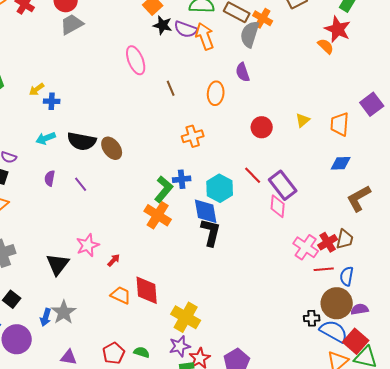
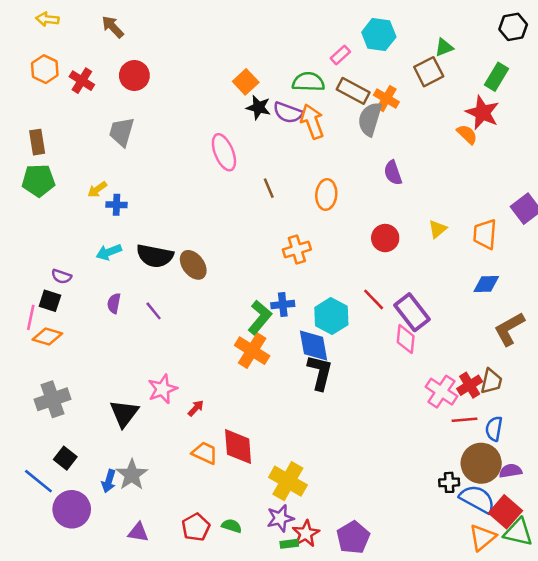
gray trapezoid: (72, 24) -> (122, 132), moved, turned -45
purple semicircle: (243, 72) -> (393, 173), moved

